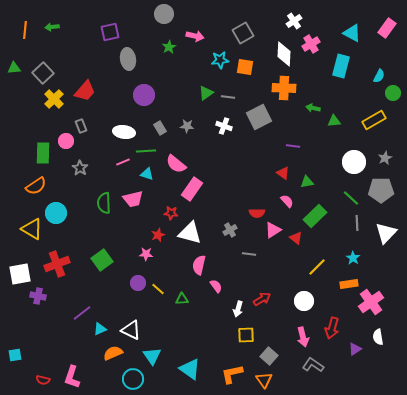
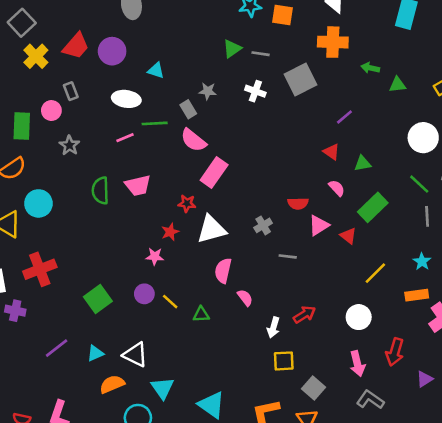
purple circle: (144, 95) -> (112, 51), moved
gray rectangle: (160, 128) -> (188, 109), moved
purple line: (293, 146) -> (344, 117), turned -48
cyan triangle: (147, 174) -> (156, 70), moved
white triangle: (190, 233) -> (211, 229), turned -30
green square: (102, 260) -> (98, 299), moved
purple line: (82, 313) -> (57, 348), moved

